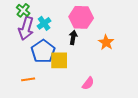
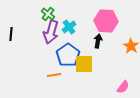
orange line: (28, 79) -> (54, 75), moved
pink semicircle: (88, 83) -> (123, 87), moved

